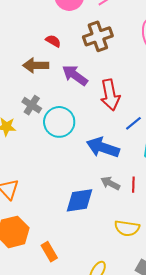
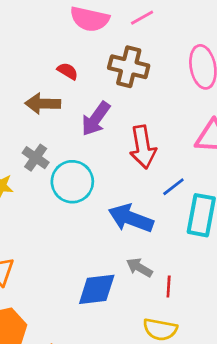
brown cross: (98, 36) -> (129, 67), turned 32
purple arrow: (75, 75) -> (96, 119), turned -92
red line: (133, 185) -> (169, 287), moved

